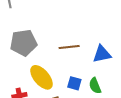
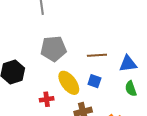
blue square: (74, 83) -> (94, 81), moved
green semicircle: (95, 86) -> (131, 89), moved

